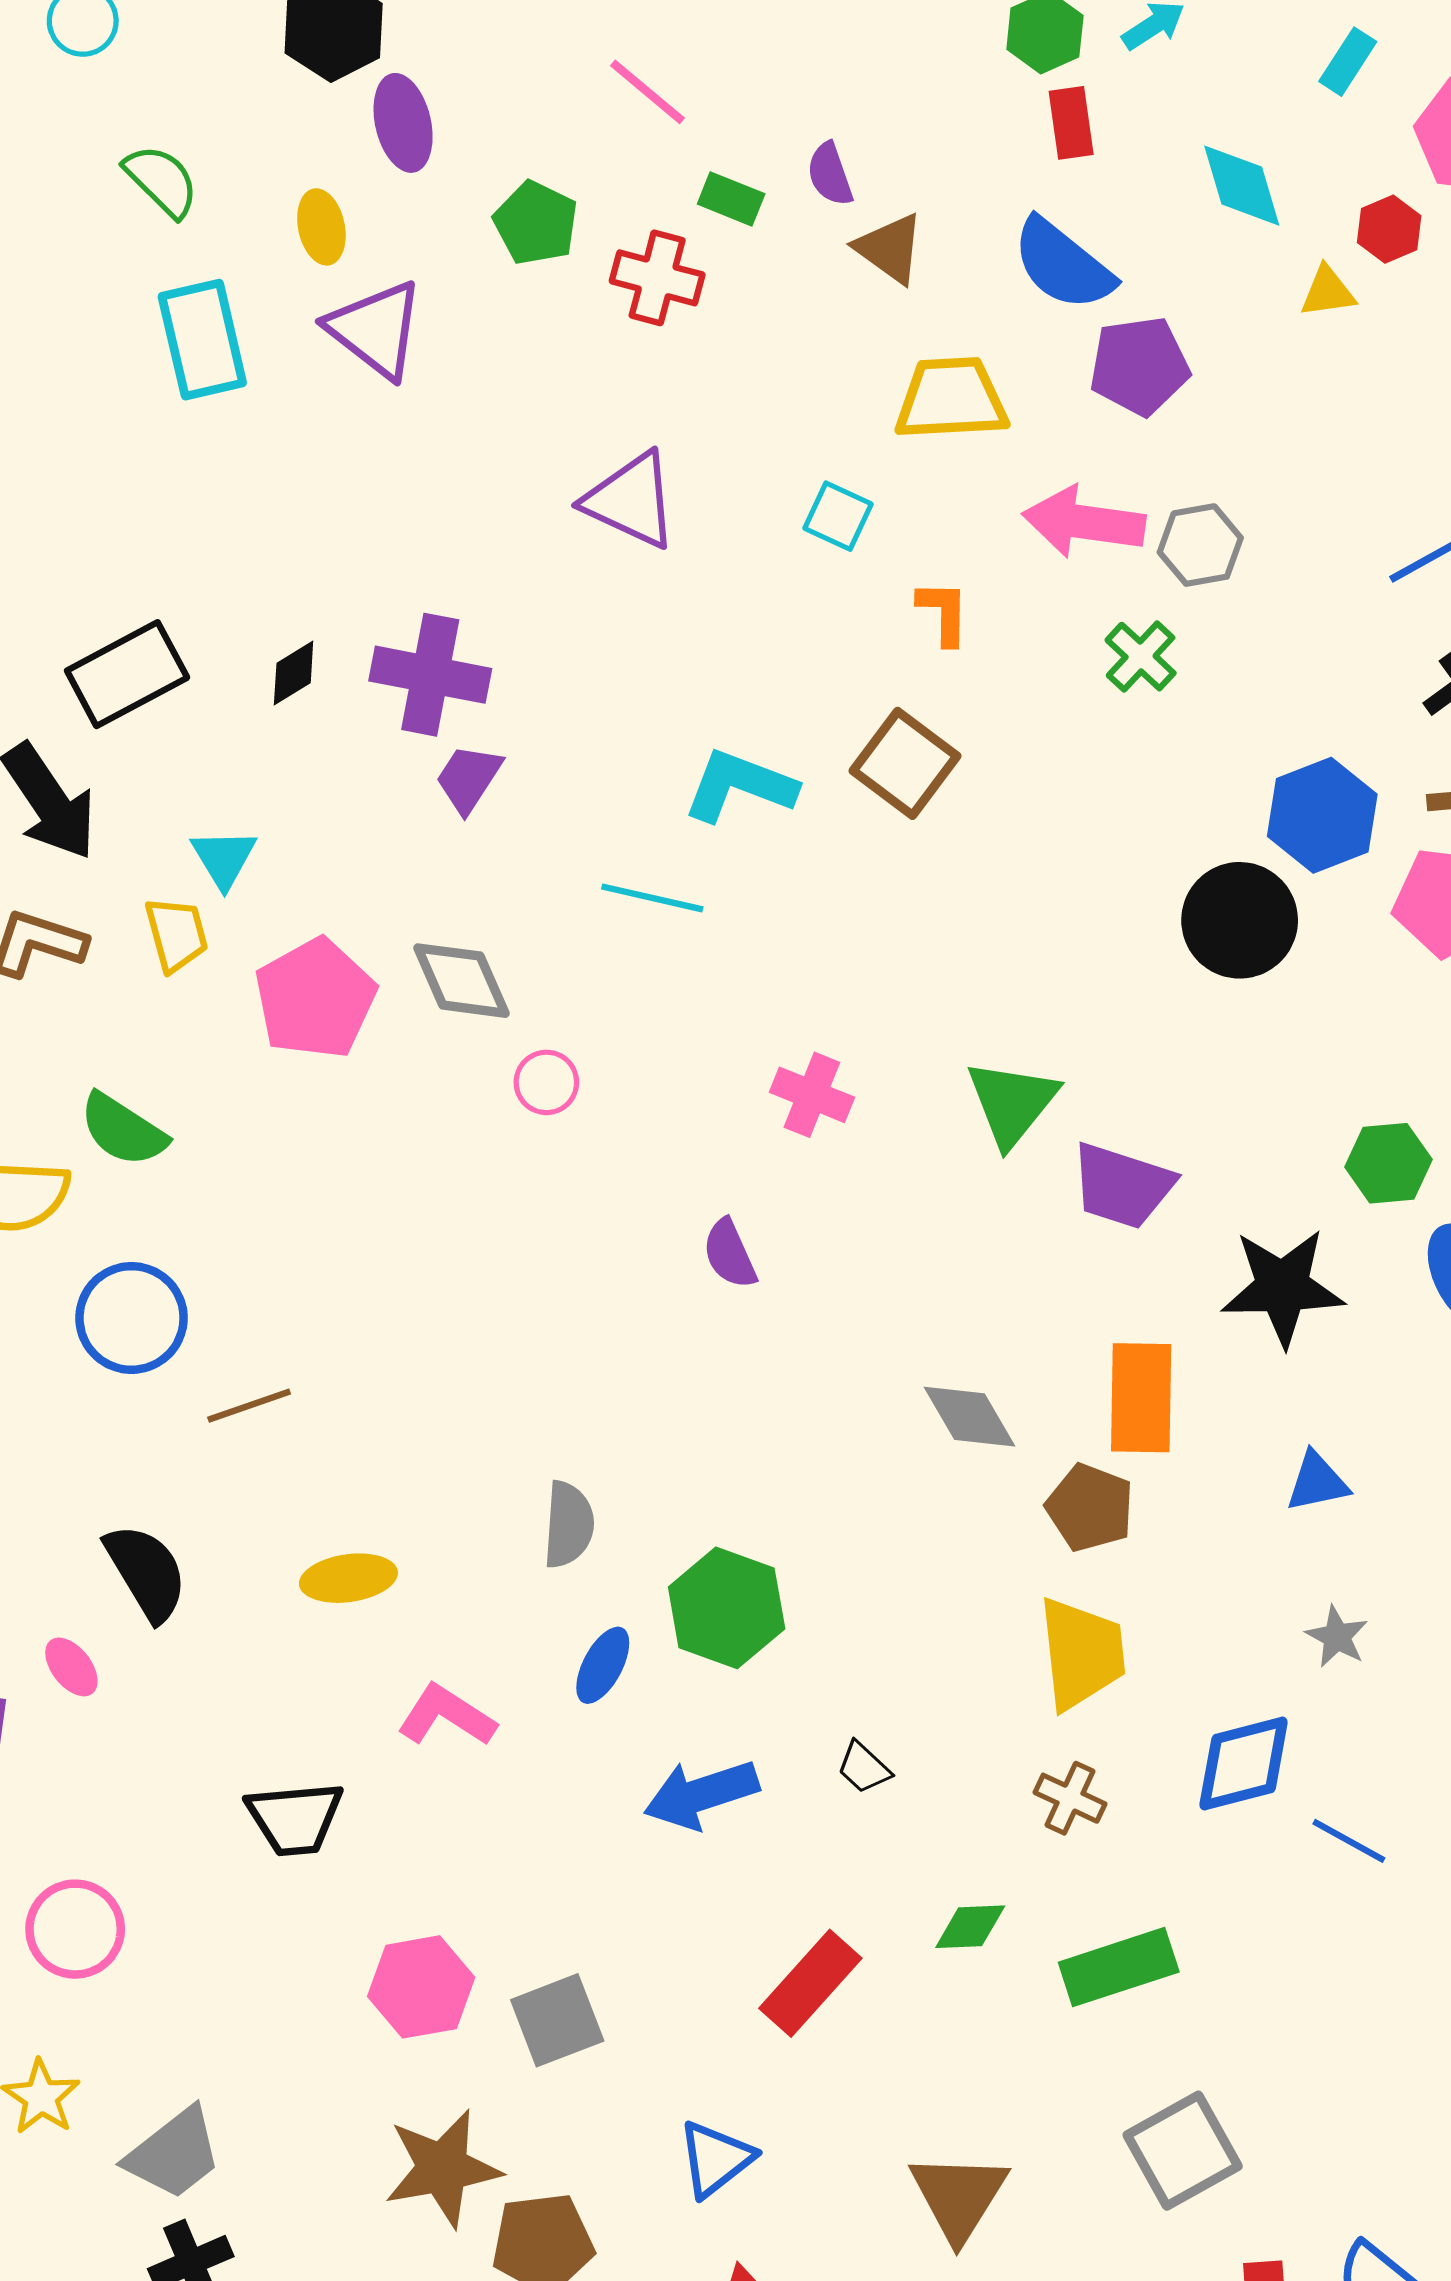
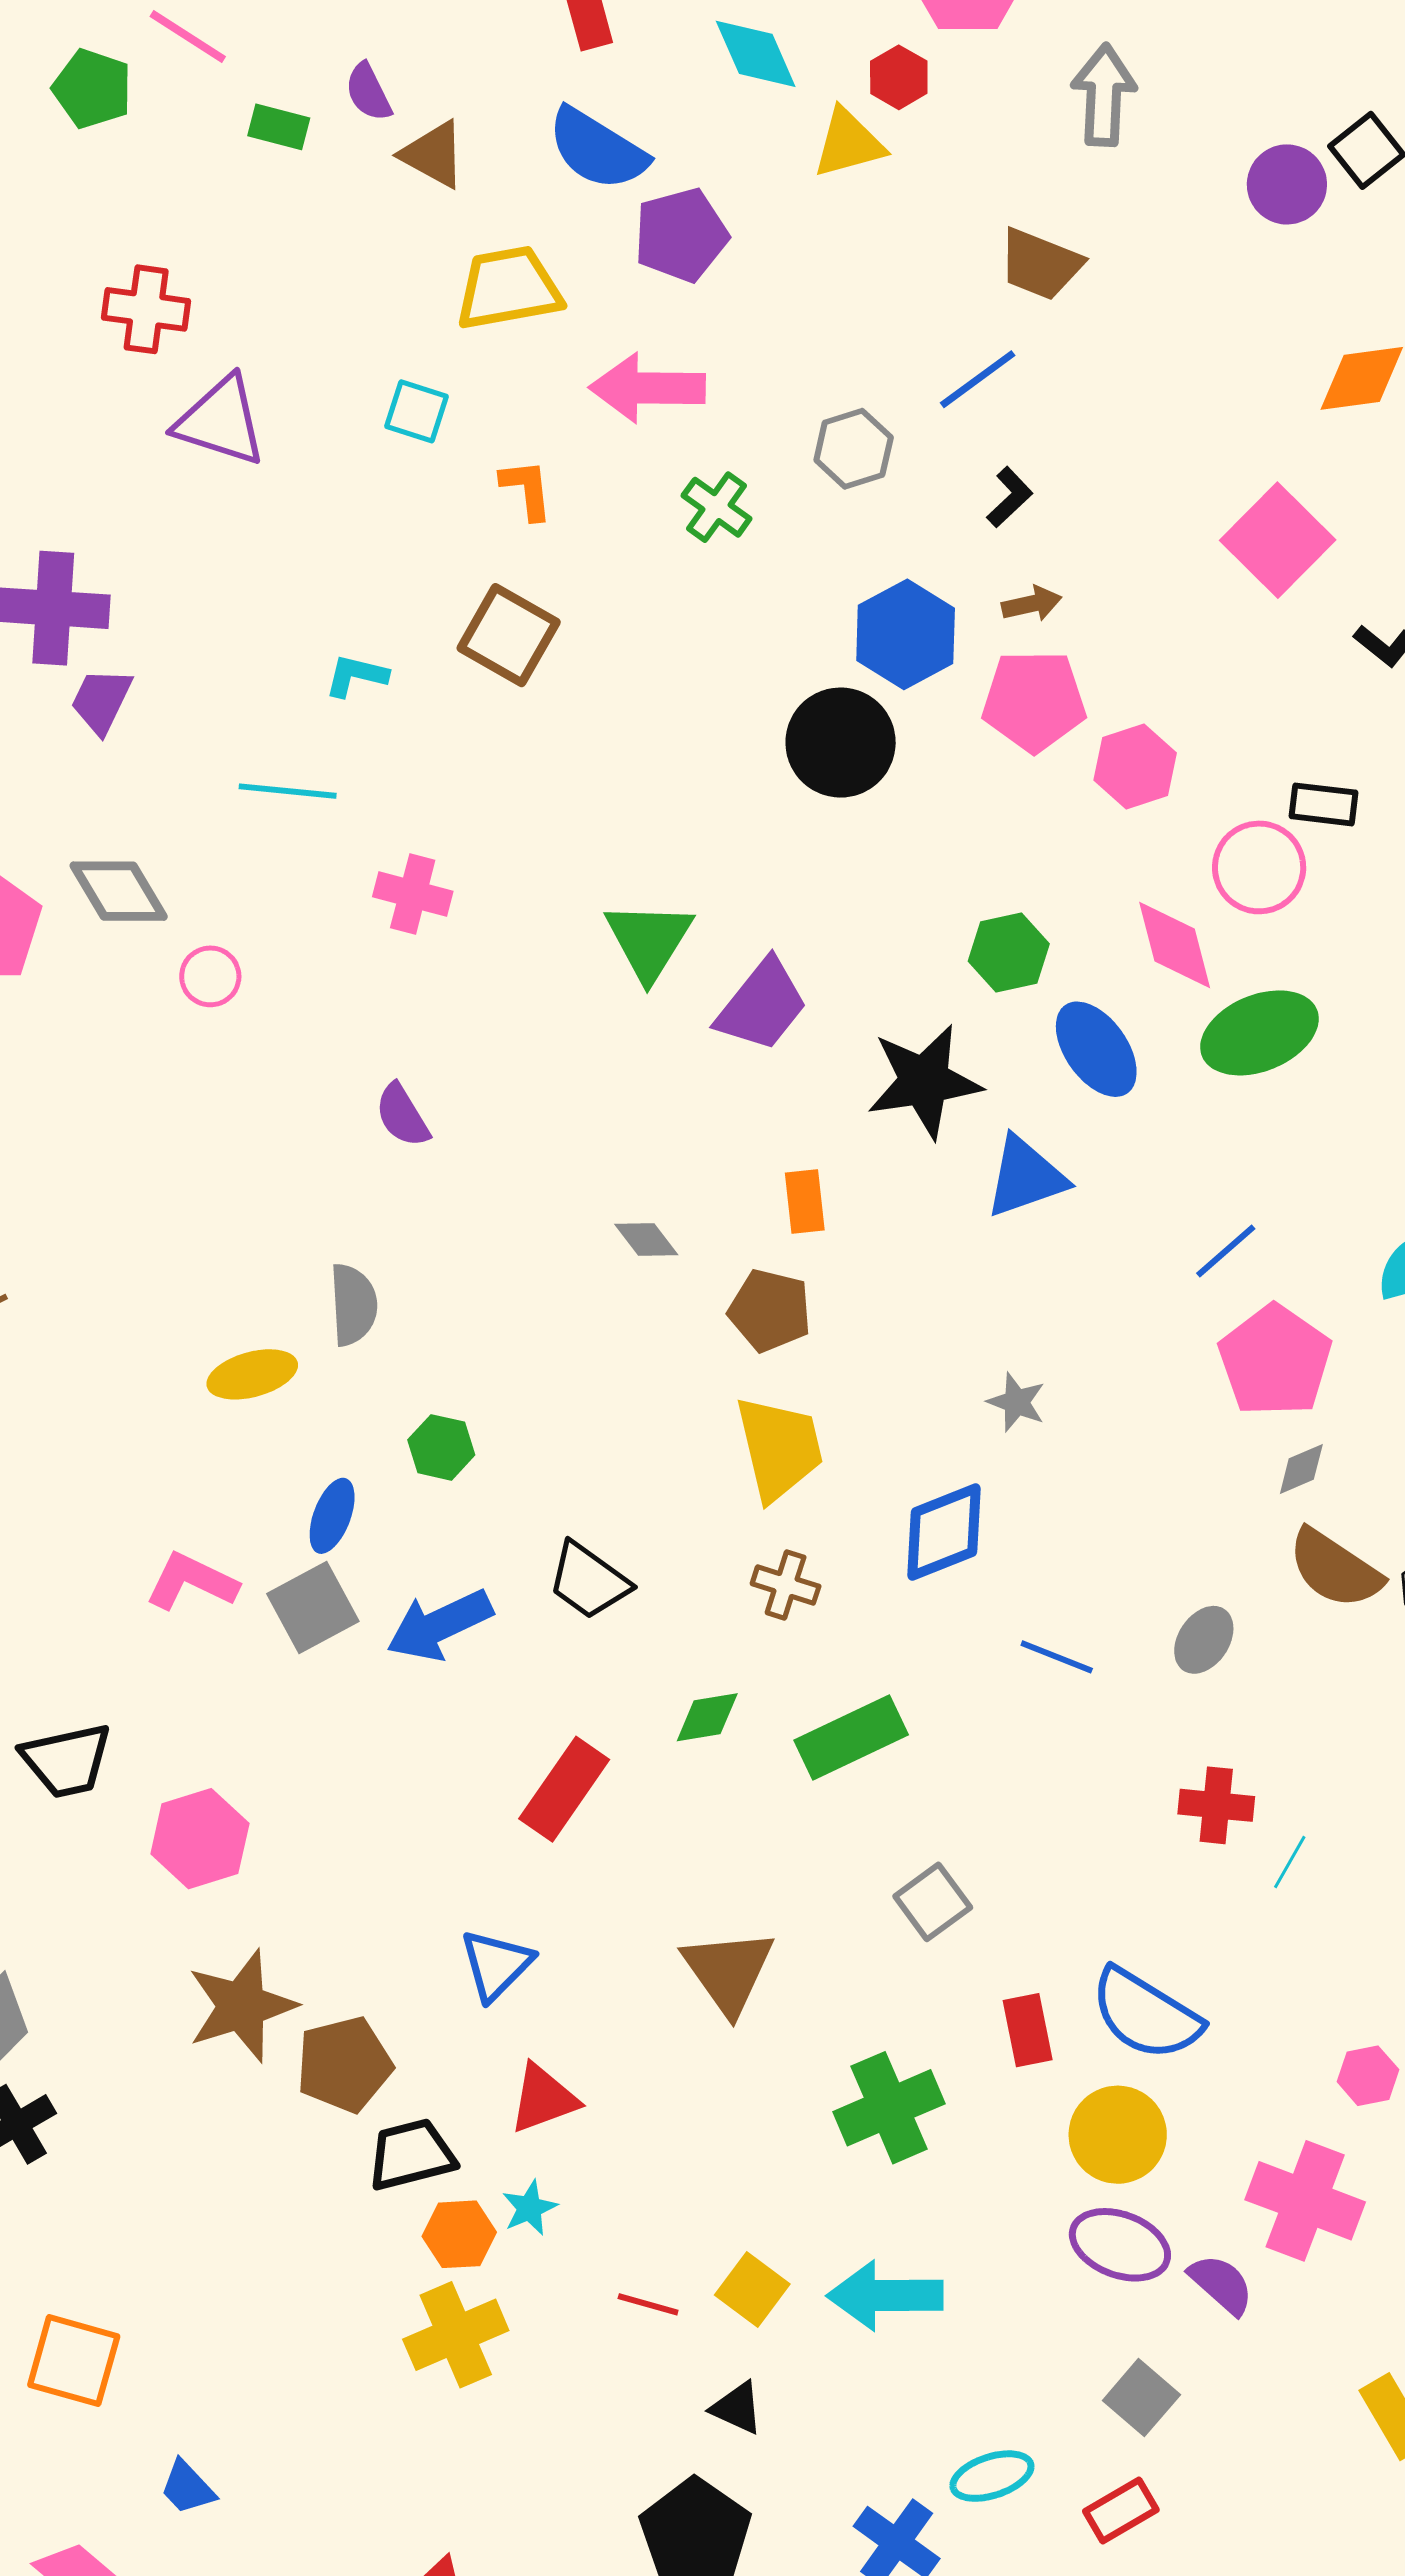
green pentagon: (536, 223) -> (92, 89), moved
red cross: (657, 278) -> (146, 309), moved
yellow triangle: (1328, 292) -> (849, 143), size x1.4
gray hexagon: (1200, 545) -> (854, 449), moved
cyan L-shape: (740, 786) -> (356, 676), size x0.6
pink cross: (812, 1095) -> (413, 894), moved
purple trapezoid: (1122, 1186) -> (762, 1005), turned -62
orange rectangle: (1141, 1398) -> (805, 1201), size x0.6
gray diamond: (970, 1417) -> (646, 1239), size x0.7
blue triangle: (1317, 1482) -> (1026, 1177), moved, size x1.4
gray semicircle: (569, 1525) -> (353, 1305), moved
yellow ellipse: (348, 1578) -> (252, 1374), moved
green hexagon: (727, 1608) -> (441, 1447), size x0.6
black trapezoid: (864, 1768) -> (589, 1581), size x1.6
black trapezoid: (295, 1818) -> (67, 1760), moved
blue line: (1349, 1841) -> (1057, 1657), moved
gray square: (557, 2020) -> (313, 1608), moved
gray square: (1183, 2151) -> (933, 1902), size x0.7

